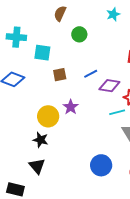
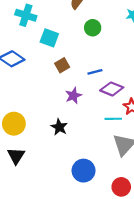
brown square: (60, 75) -> (62, 65), turned -32
purple star: (71, 107) -> (73, 96), moved
yellow circle: (48, 116) -> (14, 124), moved
black star: (41, 140) -> (59, 127), moved

